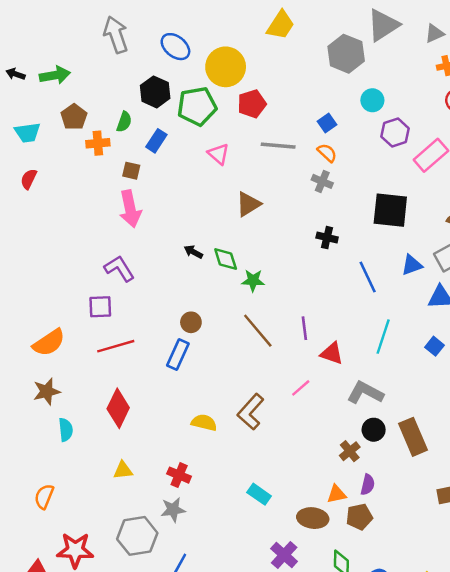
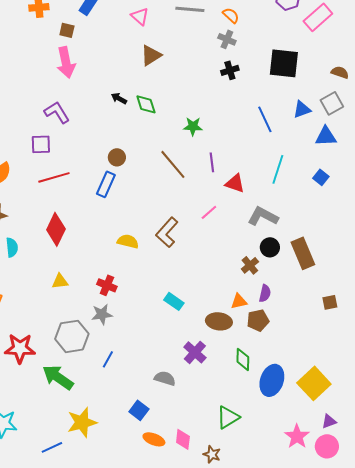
brown triangle: (248, 204) -> (151, 55), moved
black cross: (327, 238) -> (230, 70), moved, turned -30
green star: (253, 280) -> (193, 126), moved

